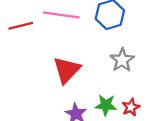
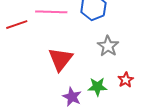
red star: (131, 107) -> (126, 80), moved

